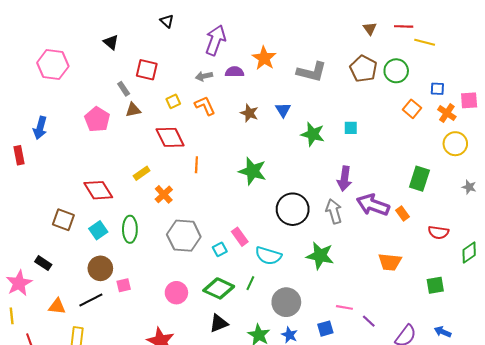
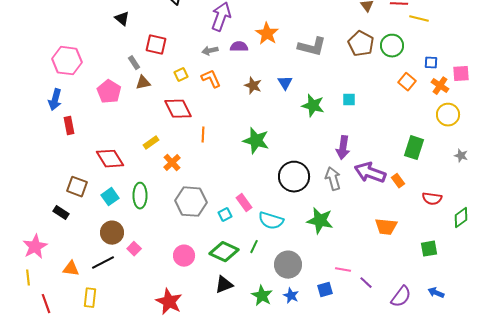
pink hexagon: (53, 64) -> (67, 61), moved
red rectangle: (19, 155) -> (69, 126), moved
black rectangle: (43, 263) -> (61, 213), moved
pink square: (124, 285) -> (134, 249), turned -32

